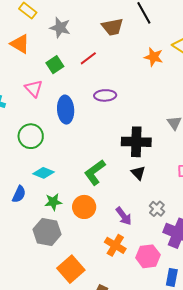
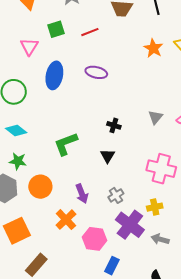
black cross: (136, 142) -> (114, 125), size x0.5
orange circle: (84, 207) -> (40, 187), moved

